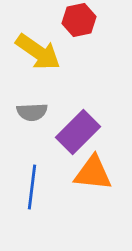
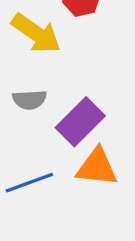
blue line: (32, 187) -> (29, 183), turned 63

